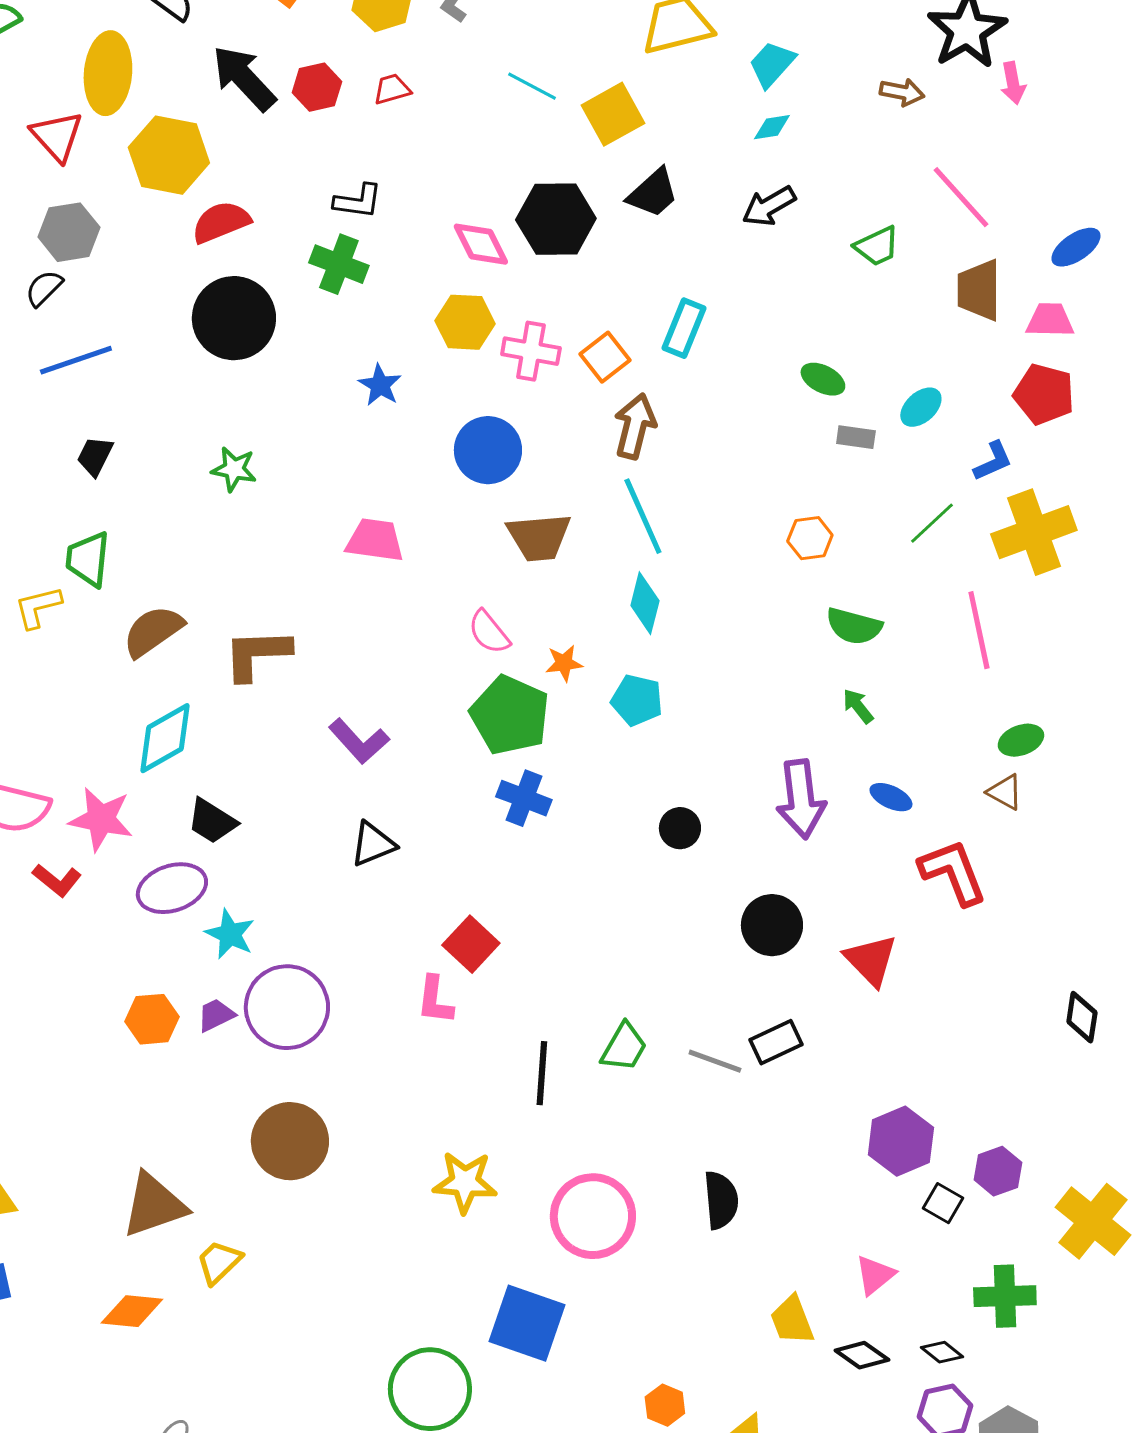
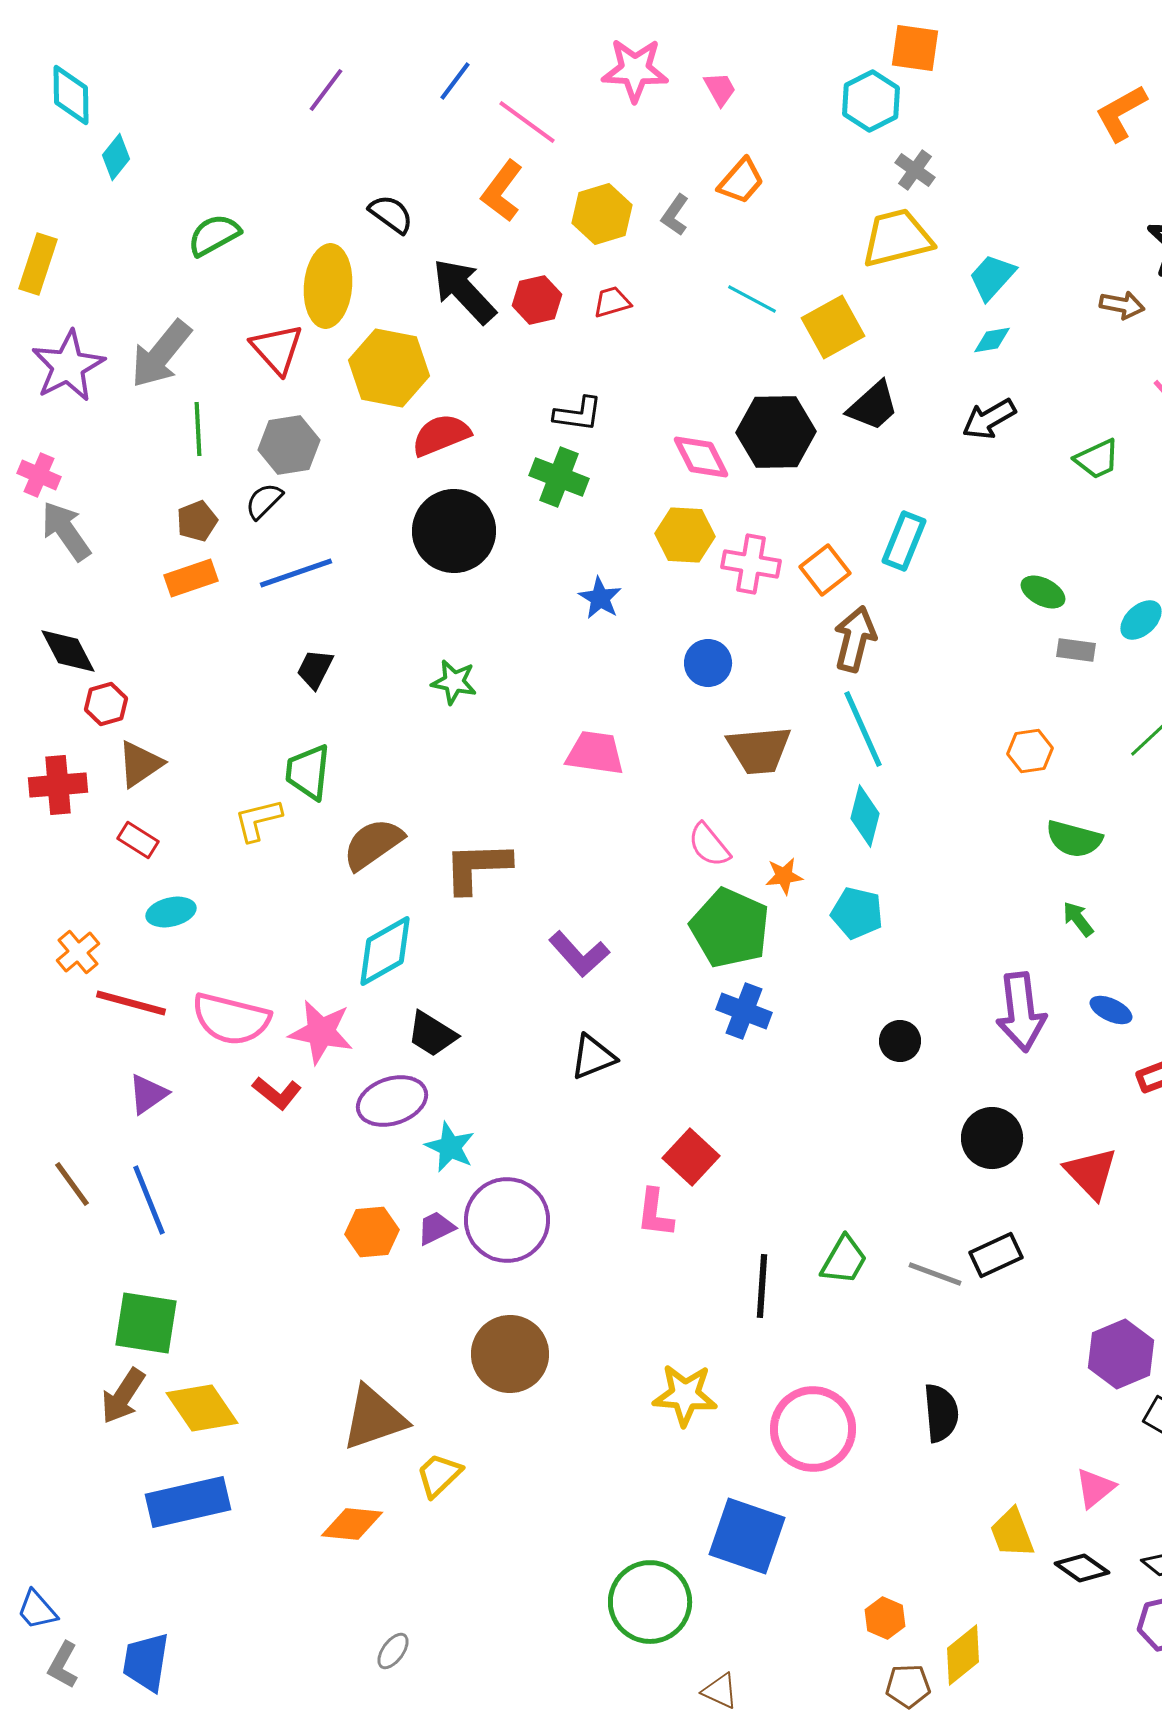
blue circle: (488, 450) -> (708, 663), size x0.7

